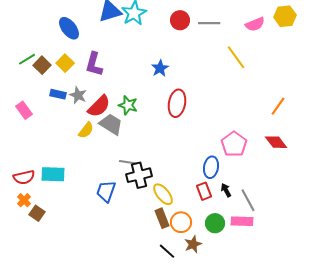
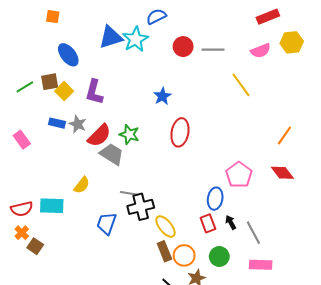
brown square: (42, 65) -> (50, 82), moved, turned 36
yellow semicircle: (86, 130) -> (82, 185), moved
pink rectangle: (242, 221) -> (261, 265), moved

